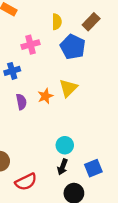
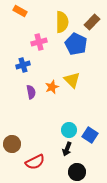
yellow semicircle: (57, 22) -> (62, 22), size x1.5
yellow triangle: (68, 88) -> (72, 80), turned -30
blue square: (93, 168) -> (90, 135), moved, turned -35

